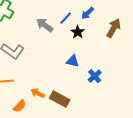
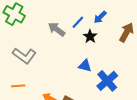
blue cross: (95, 76) -> (107, 81), size x1.5

